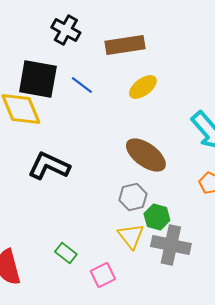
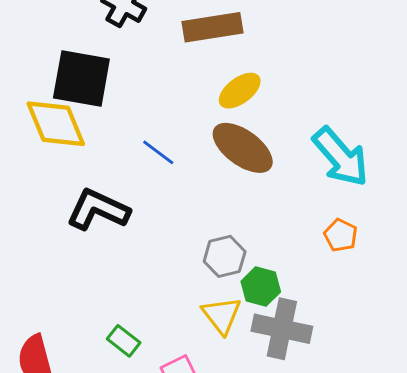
blue line: (82, 85) -> (158, 152), moved
brown ellipse: (146, 155) -> (243, 148), moved

